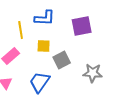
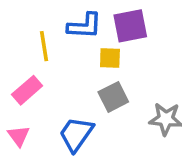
purple square: (82, 26) -> (130, 26), moved
yellow square: (44, 46) -> (110, 58), moved

